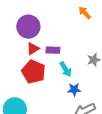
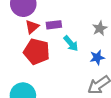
blue star: (74, 89) -> (97, 57), moved

